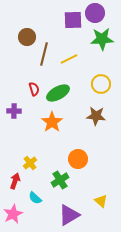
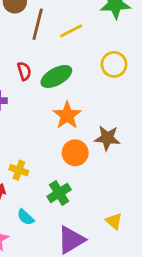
brown star: (96, 116) -> (107, 138), moved
orange star: (52, 122) -> (67, 115), moved
orange circle: (78, 159) -> (75, 153), moved
yellow cross: (30, 163) -> (19, 170), turned -32

